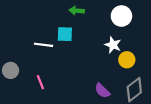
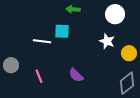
yellow circle: (127, 60) -> (129, 53), moved
purple semicircle: (102, 91) -> (76, 75), moved

